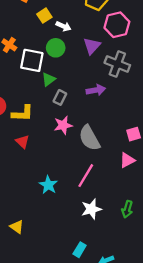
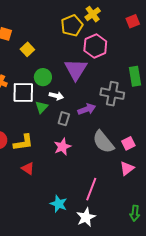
white arrow: (63, 26) -> (56, 96), moved
purple triangle: (92, 46) -> (76, 69), size x1.4
gray cross: (117, 64) -> (112, 94), moved
gray rectangle: (60, 97) -> (64, 119), moved
gray semicircle: (89, 138) -> (103, 142), moved
white star: (91, 209) -> (86, 217), moved

